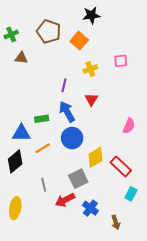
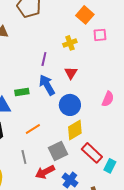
orange square: (79, 41) -> (85, 15), moved
blue circle: (72, 138) -> (70, 105), moved
orange line: (43, 148) -> (33, 129), moved
red rectangle: (121, 166) -> (92, 153), moved

